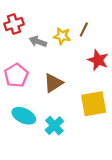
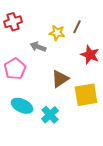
gray arrow: (38, 41) -> (38, 47), moved
brown triangle: (53, 83) -> (60, 79), moved

